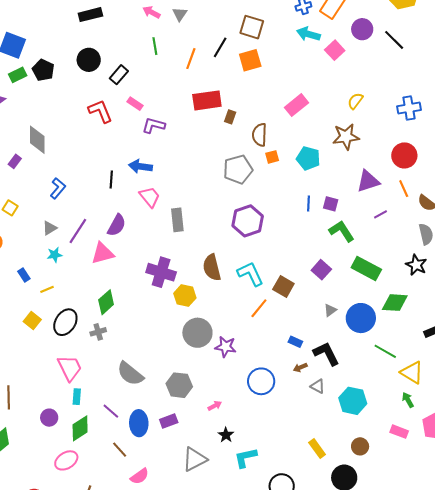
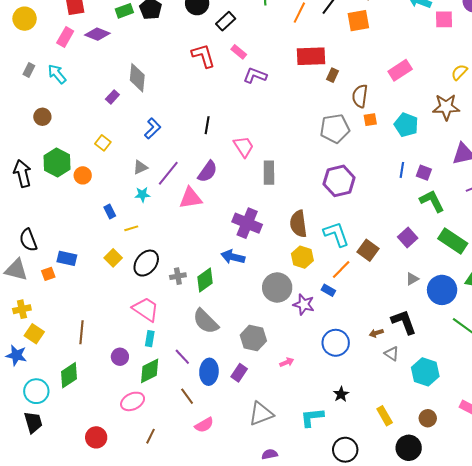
pink square: (335, 50) -> (444, 19), turned 36
blue arrow: (140, 166) -> (233, 257), moved
yellow hexagon: (185, 296) -> (302, 257), moved
green diamond: (106, 302) -> (205, 280), moved
blue rectangle: (295, 342) -> (328, 290), moved
pink trapezoid: (70, 368) -> (146, 309), turned -36
purple rectangle: (169, 421) -> (239, 373), turned -42
black star: (226, 435) -> (341, 394), moved

